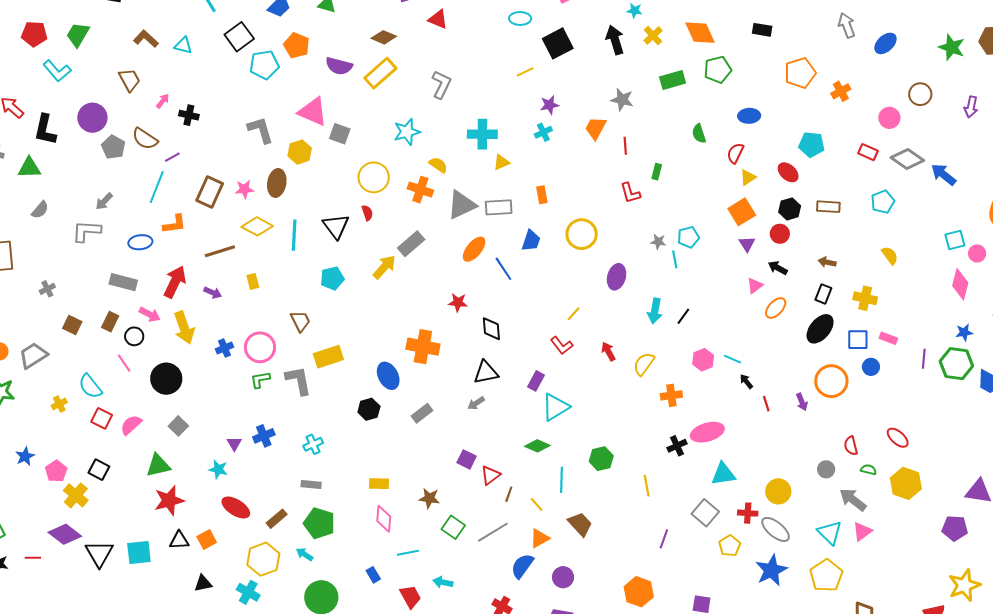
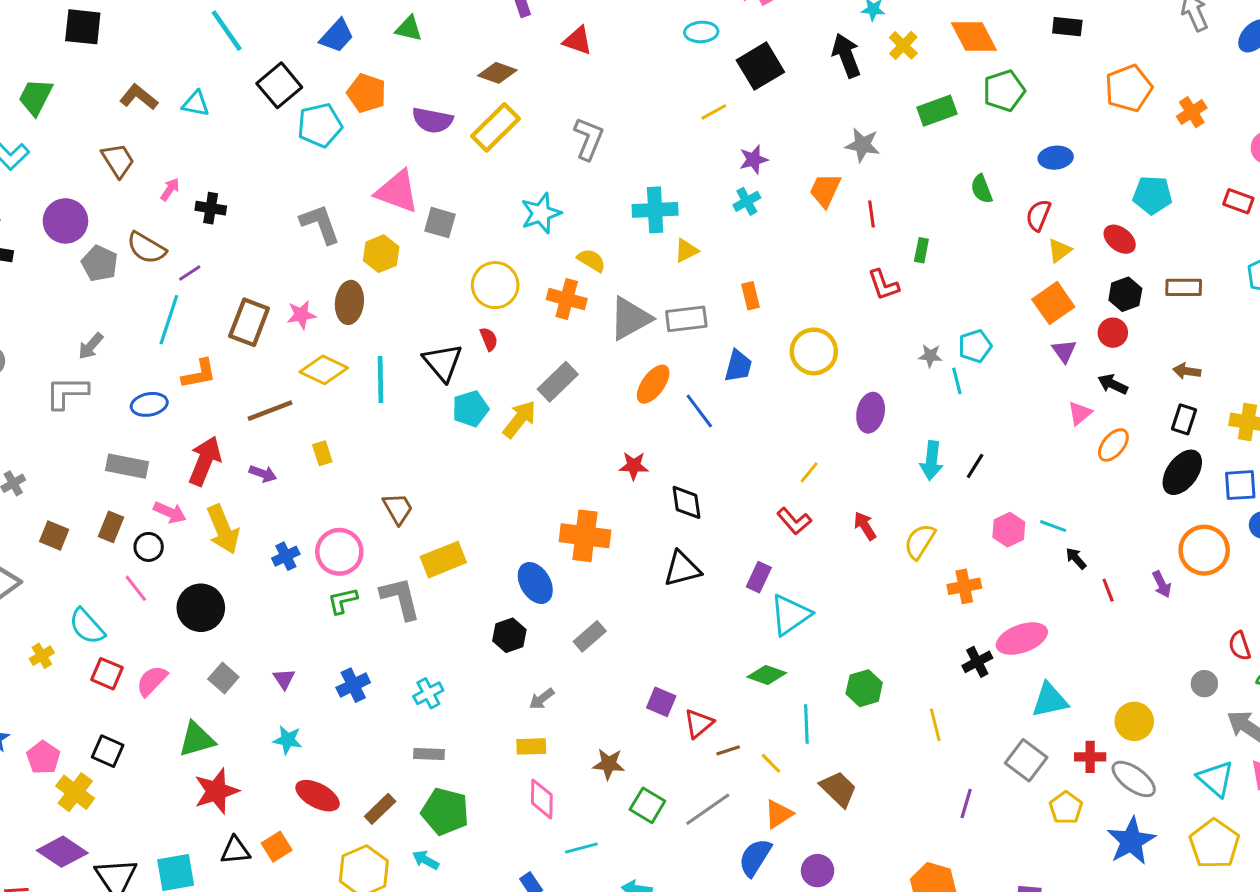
cyan pentagon: (332, 278) -> (470, 409), moved
gray arrow: (476, 403) -> (542, 699), moved
purple triangle: (234, 444) -> (284, 679), moved
brown line: (509, 494) -> (728, 750), turned 56

